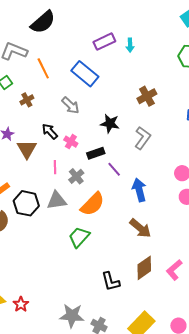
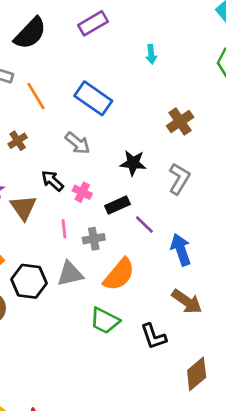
purple rectangle: (104, 42) -> (93, 23), moved
gray cross: (76, 176) -> (94, 239), turned 35
green trapezoid: (79, 237) -> (105, 321), turned -100
brown diamond: (144, 268) -> (197, 374), moved
black L-shape: (111, 281) -> (154, 336), moved

